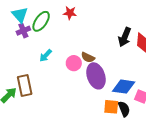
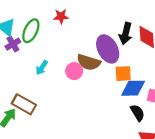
brown semicircle: (88, 57) -> (89, 62), size x1.5
purple ellipse: (96, 76) -> (108, 49), moved
brown rectangle: (25, 85) -> (24, 104), turned -40
orange square: (111, 107) -> (123, 74), moved

